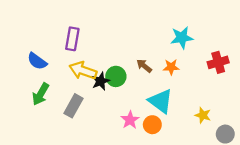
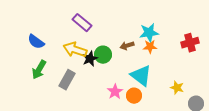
cyan star: (182, 38) -> (149, 33), moved
purple rectangle: (72, 39) -> (82, 23), moved, turned -60
brown arrow: (144, 66) -> (127, 46), turned -56

